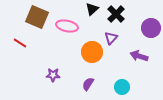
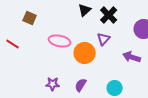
brown square: (37, 17) -> (30, 18), size x0.6
pink ellipse: (67, 26) -> (60, 41), moved
purple star: (53, 75) -> (53, 84), moved

